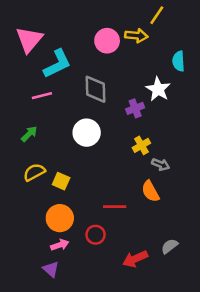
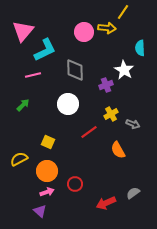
gray arrow: (161, 165) -> (133, 124), moved
yellow semicircle: (34, 172) -> (19, 159), moved
red line: (115, 207) -> (89, 132), moved, turned -36

